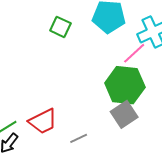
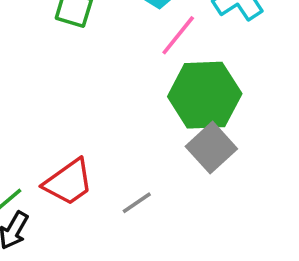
pink line: (134, 53) -> (178, 35), moved

